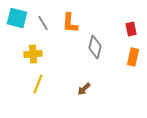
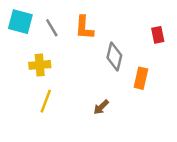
orange rectangle: (133, 57) -> (141, 78), moved

